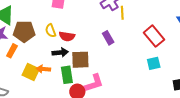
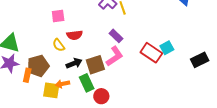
brown pentagon: (24, 31) -> (38, 66), moved
red semicircle: (67, 36) -> (75, 35), moved
red rectangle: (154, 36) -> (151, 53), moved
pink L-shape: (94, 83) -> (114, 56), moved

